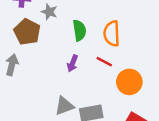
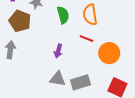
purple arrow: (73, 63) -> (58, 51), moved
gray triangle: (64, 106) -> (58, 79), turned 36

